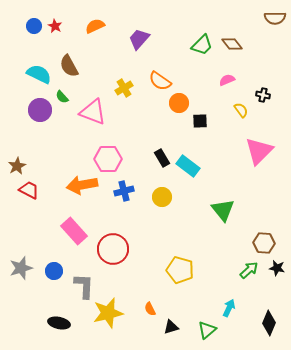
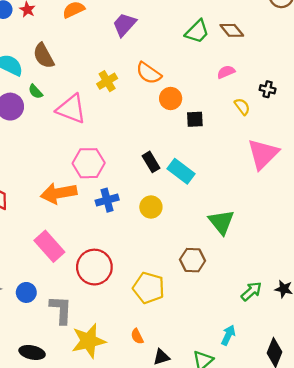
brown hexagon: (264, 243) -> (193, 260), moved
yellow pentagon: (180, 270) -> (149, 288), moved

